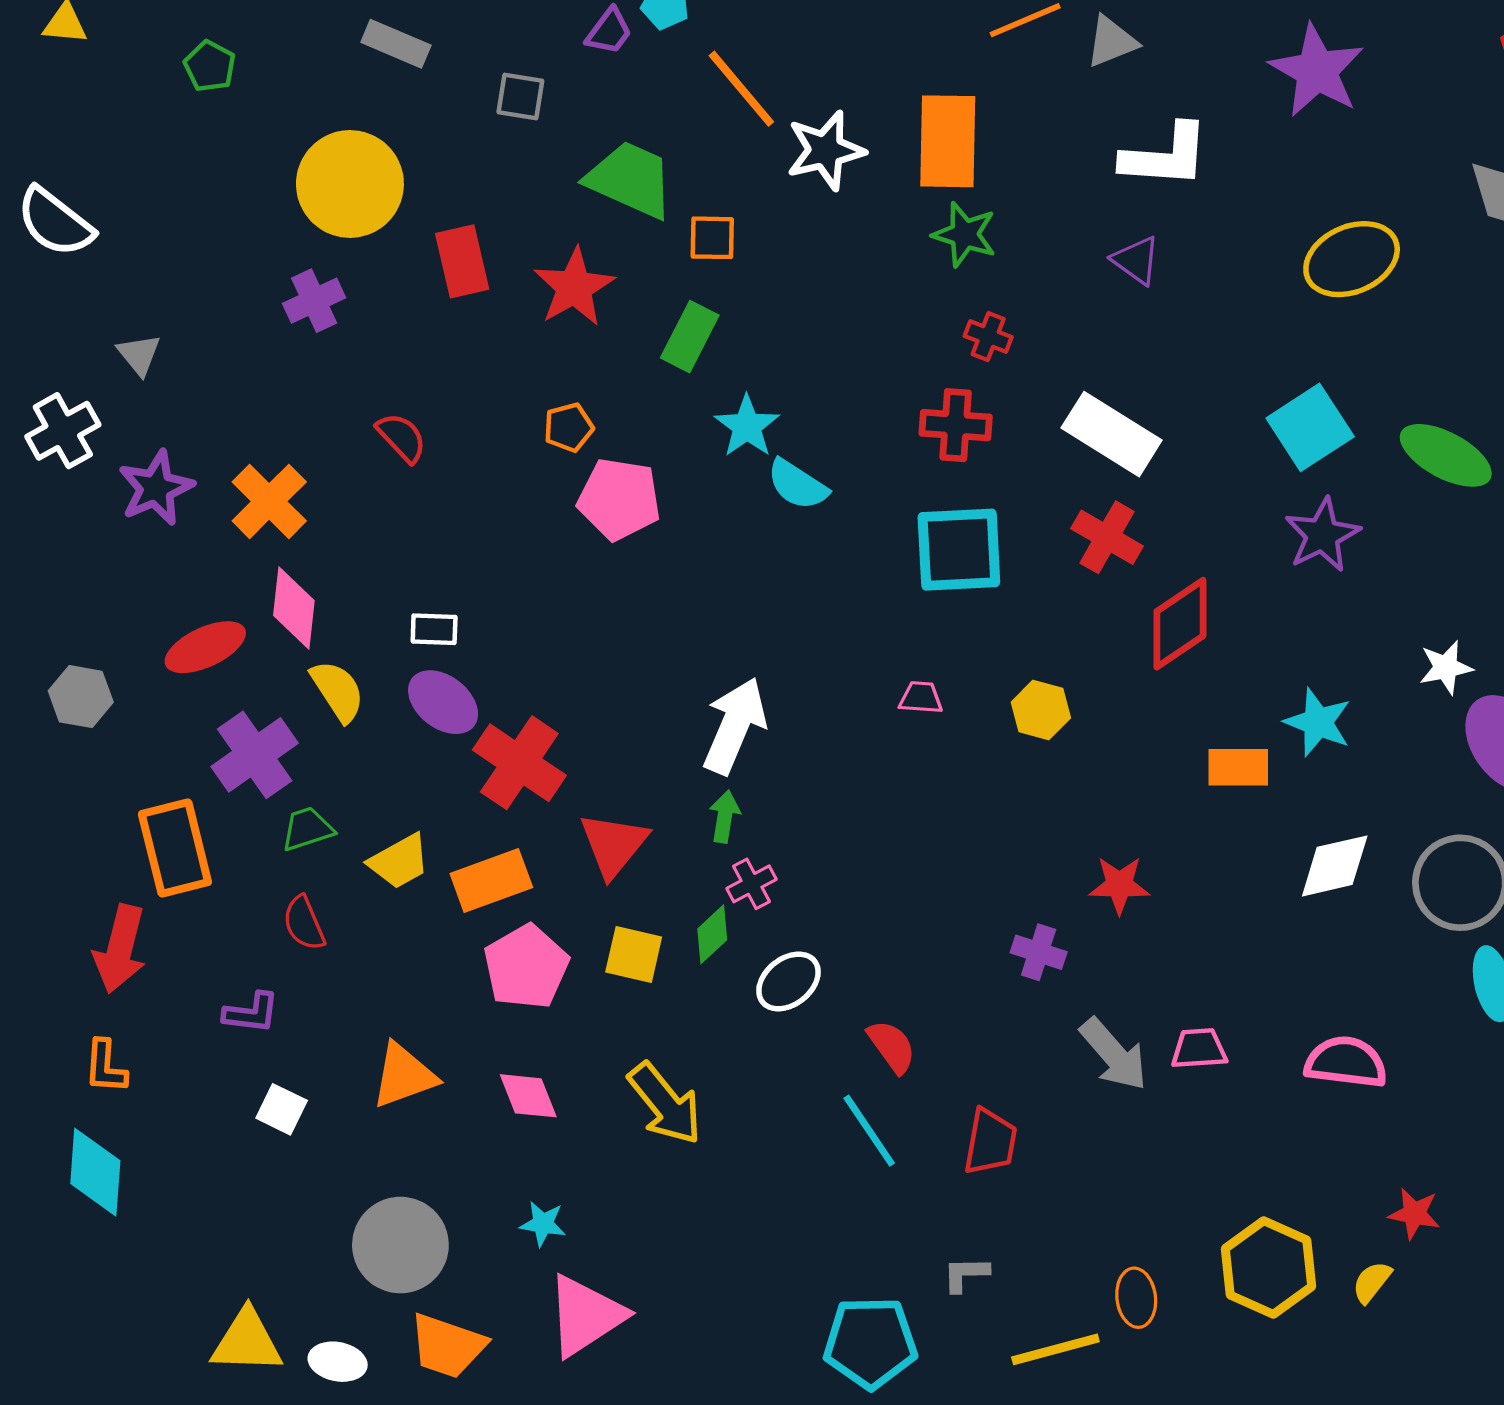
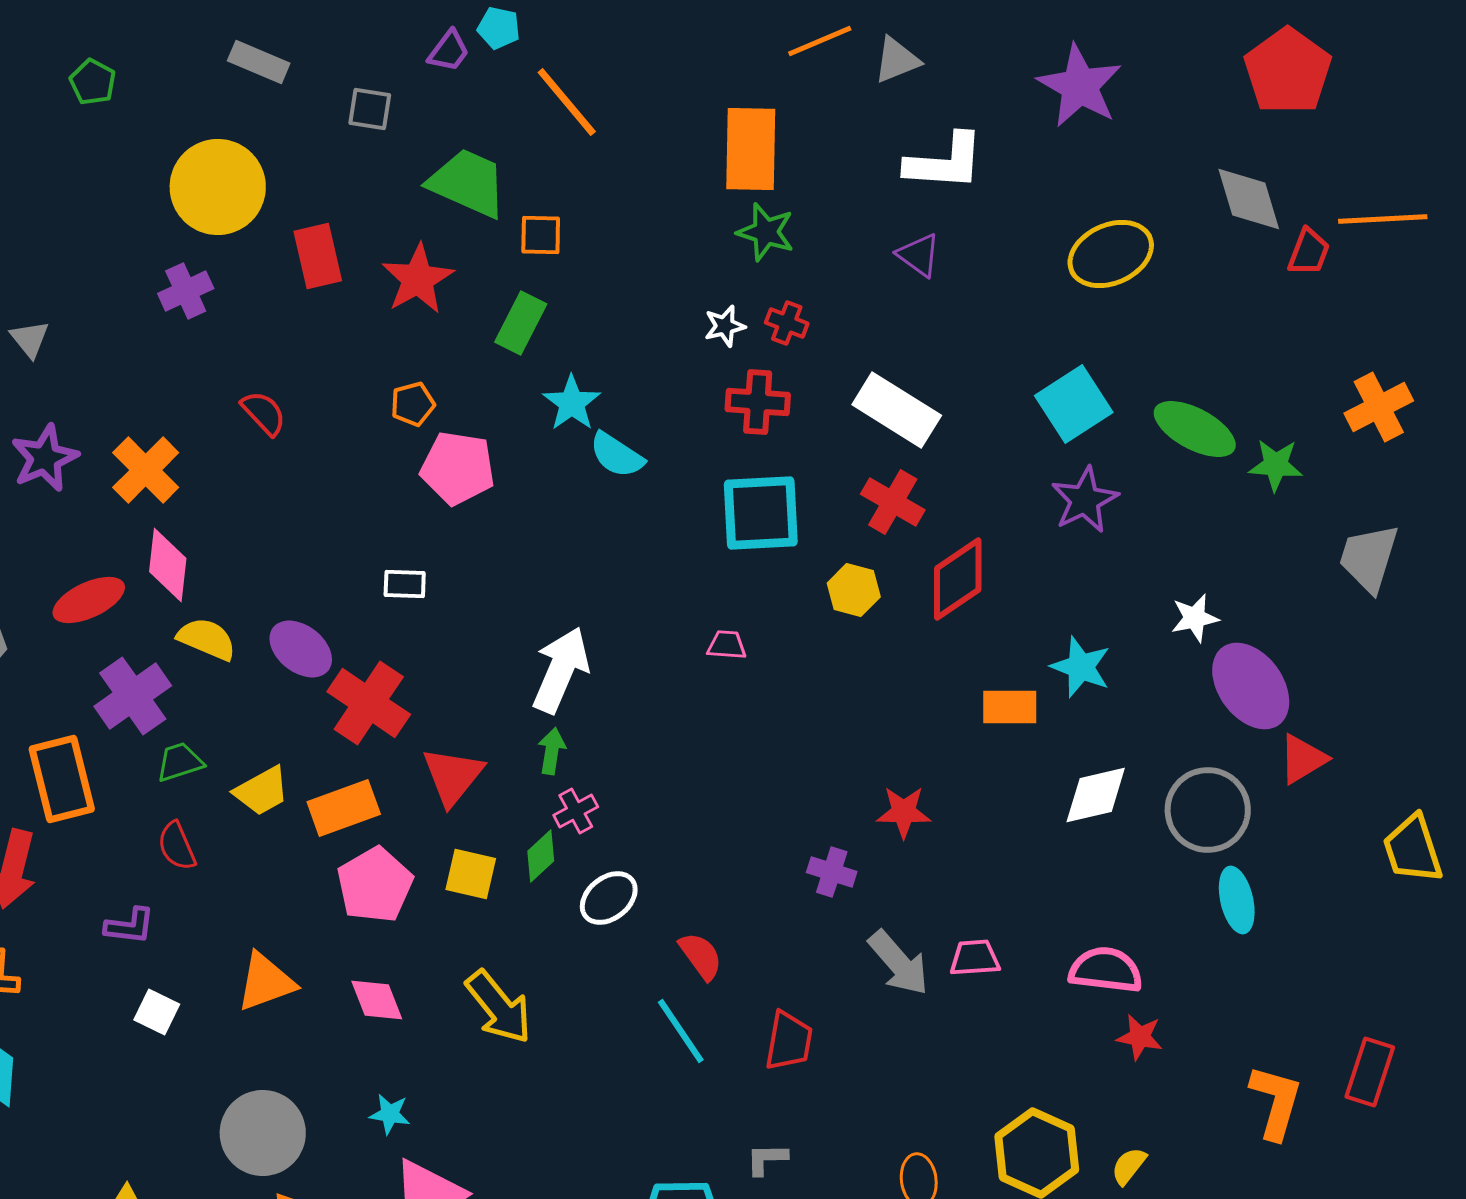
white star: (825, 150) -> (725, 326), moved, size x0.6
white rectangle: (434, 629) -> (405, 584), moved
yellow semicircle: (338, 691) -> (207, 639), turned -34
yellow hexagon: (1041, 710) -> (854, 590), moved
red star: (1414, 1214) -> (1140, 1037), moved

